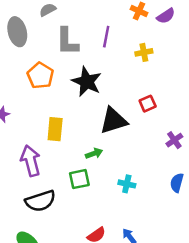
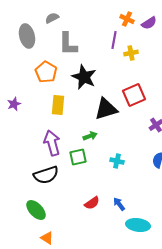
purple line: (106, 37) -> (114, 40), moved
red square: (148, 104) -> (134, 95), size x1.6
yellow rectangle: (55, 129) -> (58, 105), moved
purple arrow: (31, 161) -> (52, 143), moved

